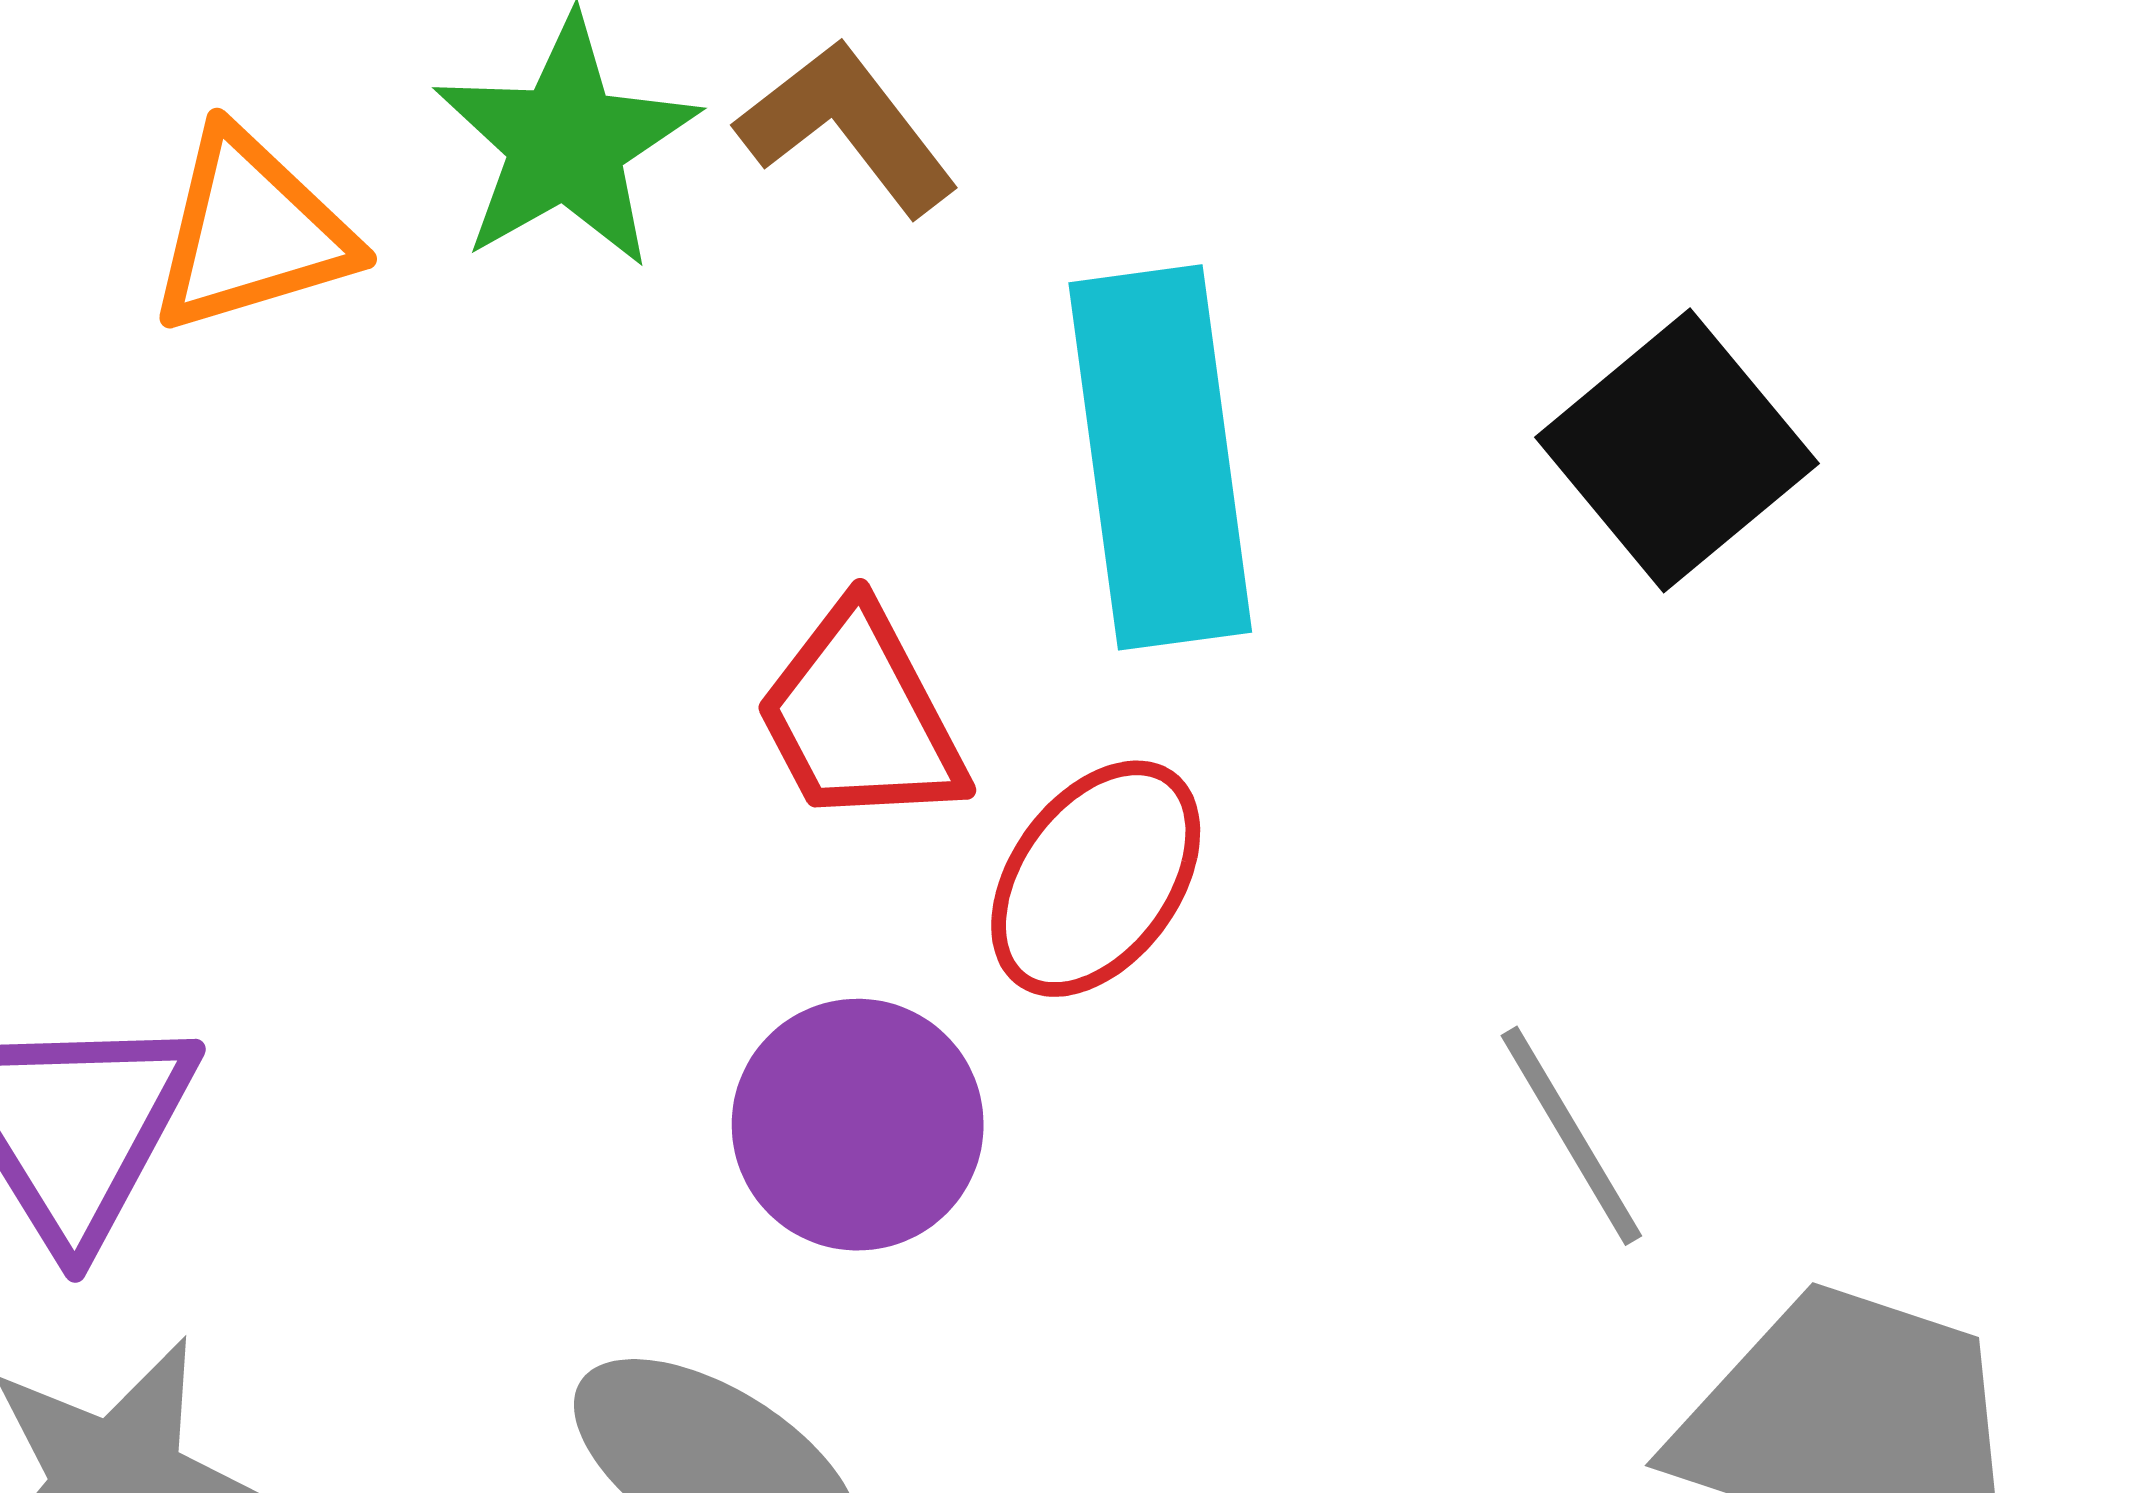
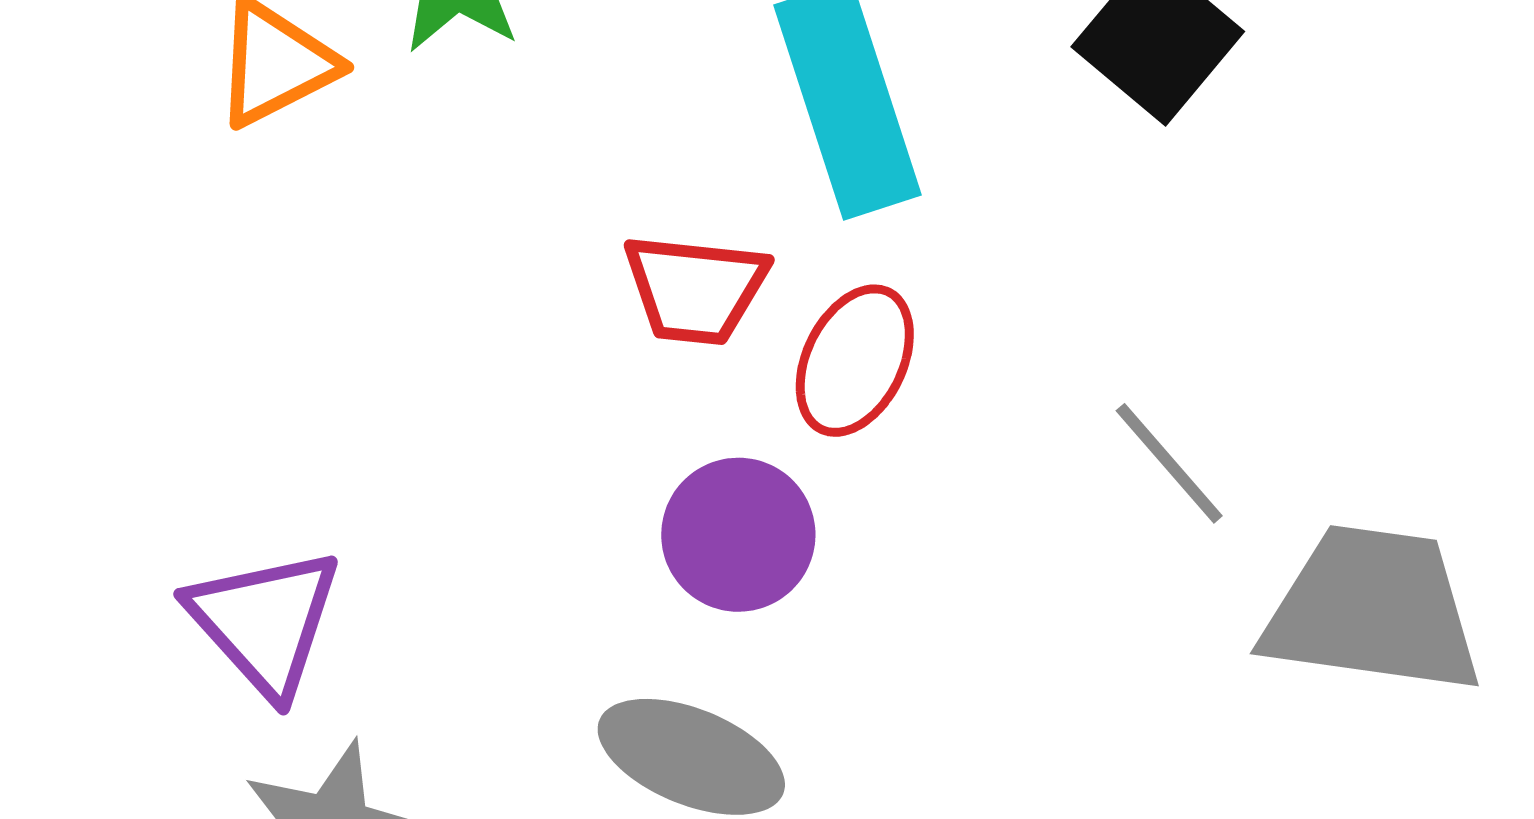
red trapezoid: (860, 717) -> (695, 289), turned -46

